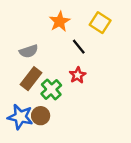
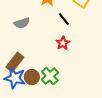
brown rectangle: (31, 79) -> (15, 62), moved
green cross: (51, 89) -> (50, 76), moved

